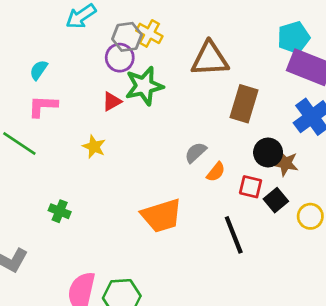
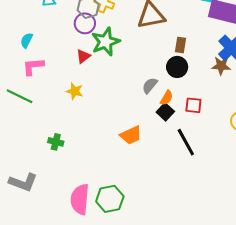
brown rectangle: (244, 104) -> (180, 45), size x0.6
black circle: (268, 152) -> (177, 67), moved
brown star: (286, 163) -> (221, 66), moved
black square: (276, 200) -> (165, 112), moved
orange trapezoid: (161, 216) -> (131, 135), size x0.7

